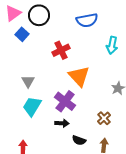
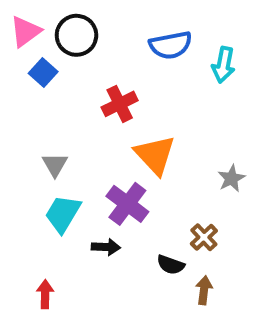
cyan arrow: (112, 45) -> (224, 65), moved
black arrow: (62, 123) -> (106, 247), moved
black semicircle: (79, 140) -> (171, 265), moved

